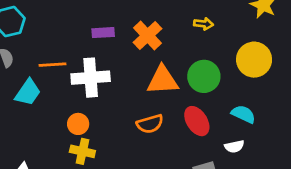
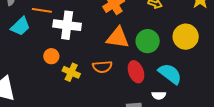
cyan semicircle: (243, 114) -> (170, 74), size x1.4
yellow cross: (82, 151) -> (71, 72), moved

